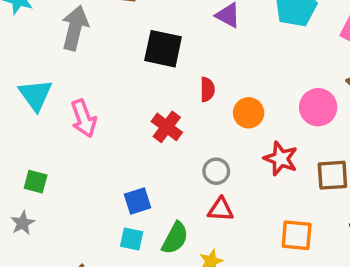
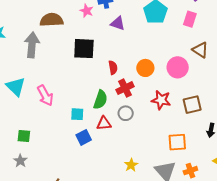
orange circle: (249, 113) -> (145, 68), moved
red cross: (167, 127) -> (125, 88), moved, turned 36
red triangle: (221, 209) -> (104, 123), moved
green semicircle: (175, 238) -> (100, 100), moved
cyan square: (132, 239) -> (77, 114), moved

